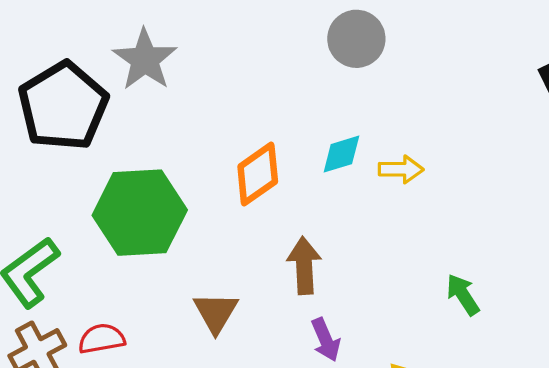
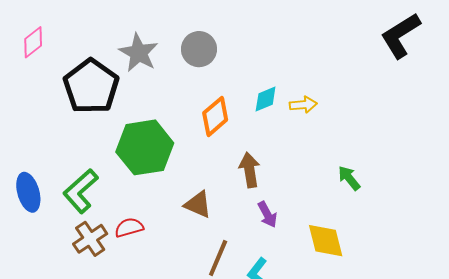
gray circle: (356, 39) -> (199, 49), moved
brown triangle: (216, 313) -> (198, 204), turned -32

